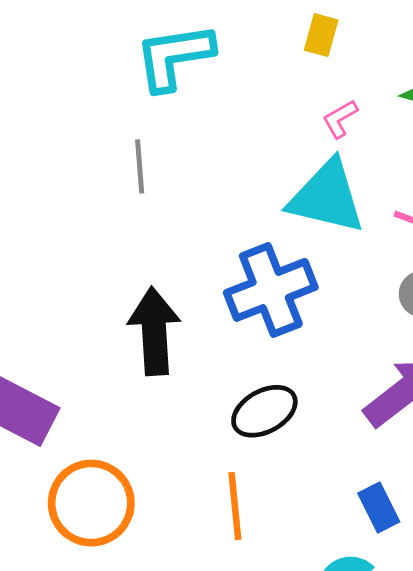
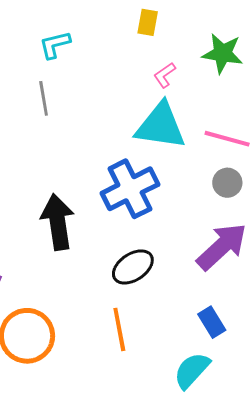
cyan L-shape: (174, 57) -> (55, 45), size x0.6
gray line: (140, 166) -> (44, 98), moved

